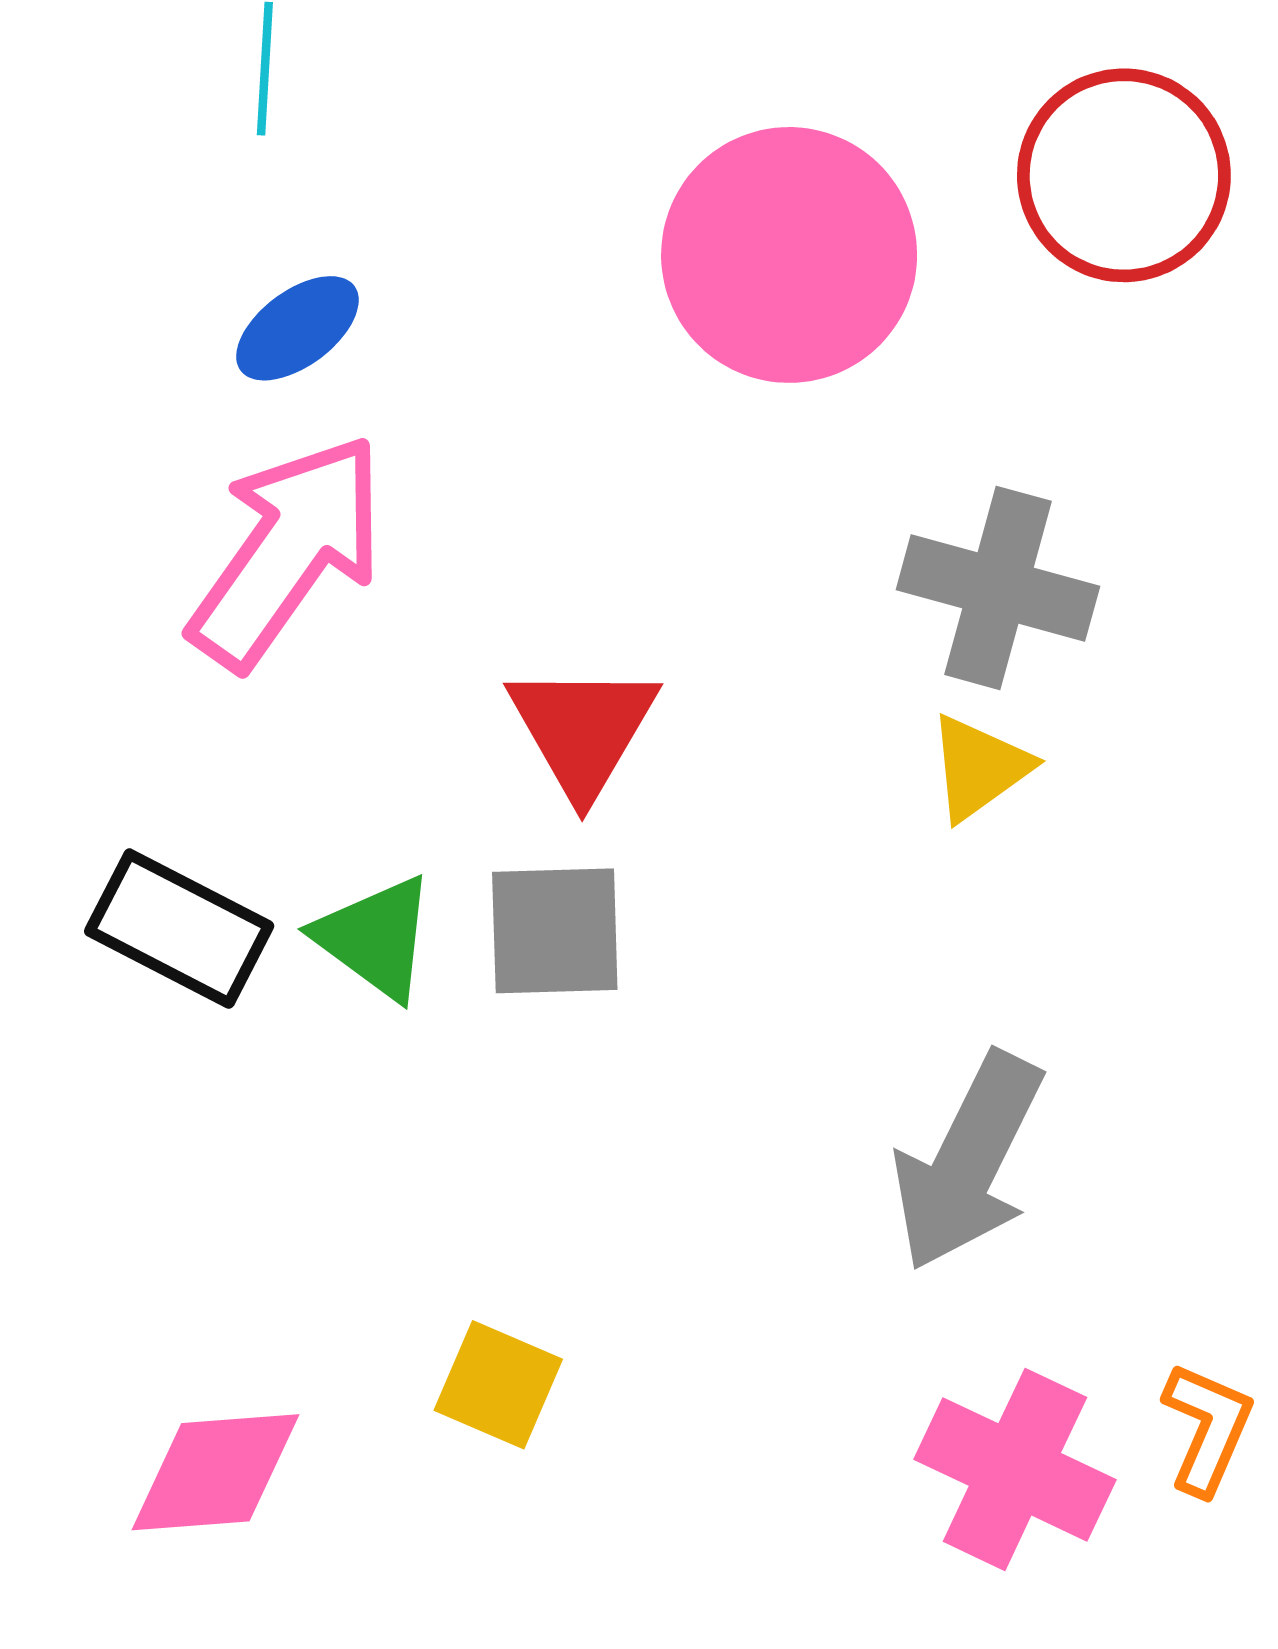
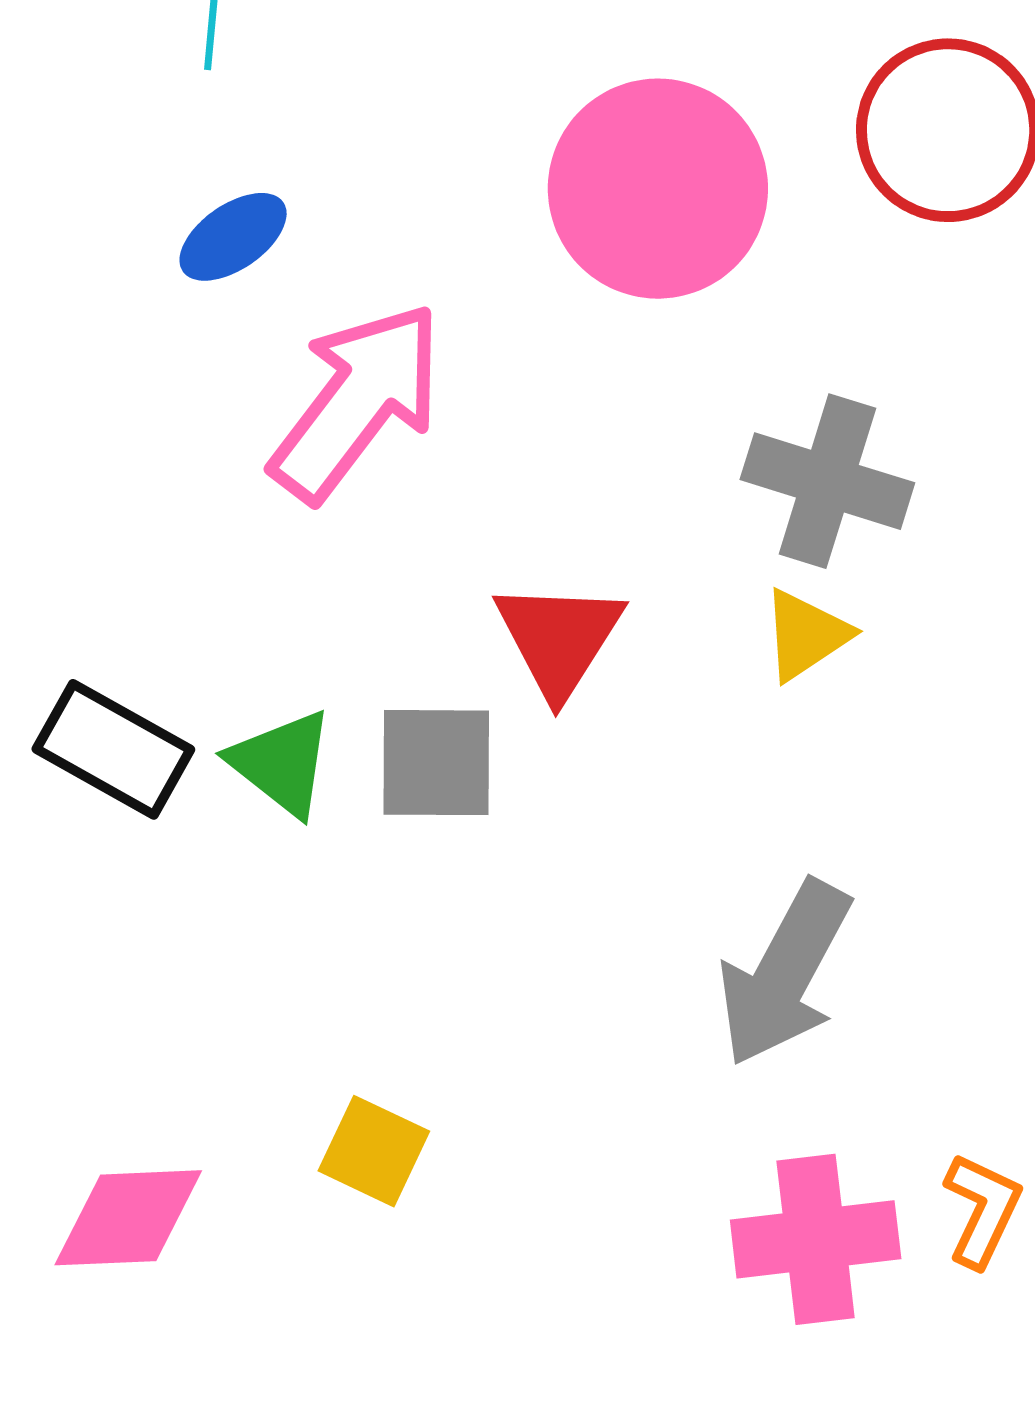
pink arrow: (287, 551) -> (357, 402), moved
red triangle: (583, 730) -> (559, 638), moved
pink cross: (1015, 1469) -> (816, 1239), turned -34

